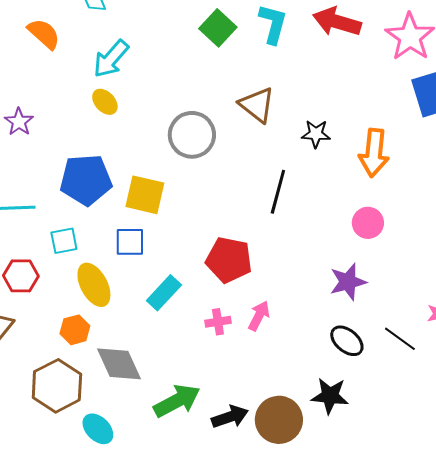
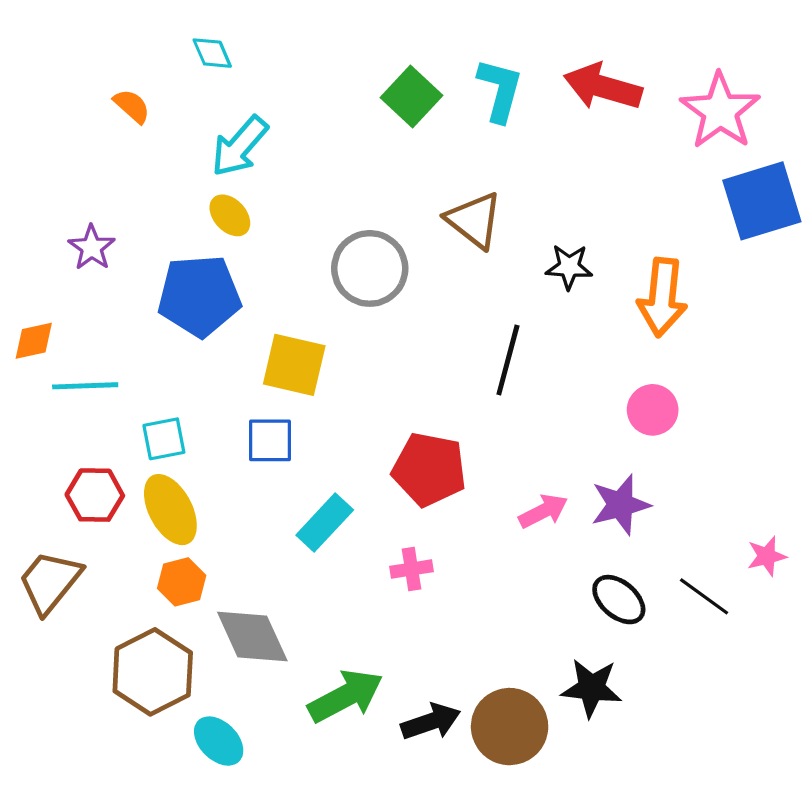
orange semicircle: (44, 34) -> (132, 106), size x0.7
blue pentagon: (86, 180) -> (199, 296), moved
yellow ellipse: (94, 285) -> (170, 510), moved
pink arrow: (259, 316) -> (543, 511), moved, turned 36

